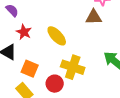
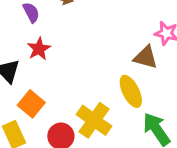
yellow ellipse: (57, 36) -> (131, 91), moved

